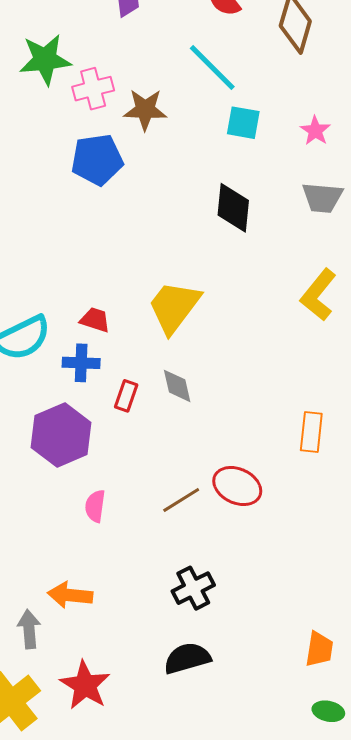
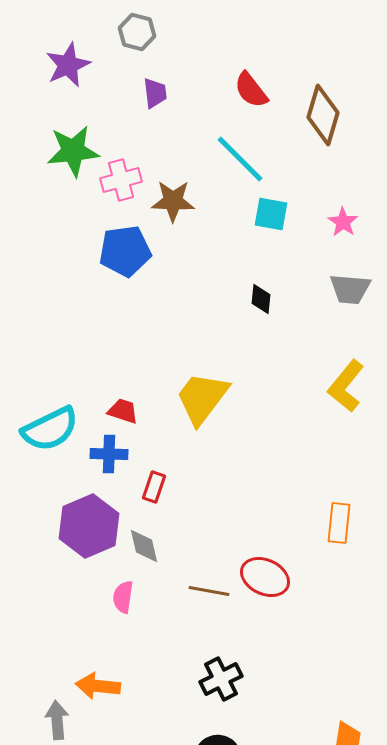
black diamond: (233, 208) -> (261, 299), size x0.6
gray diamond: (177, 386) -> (144, 546), moved
brown line: (181, 500) -> (209, 591), turned 42

